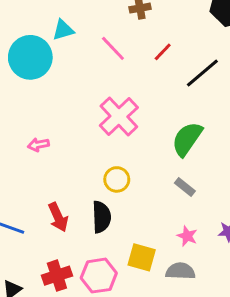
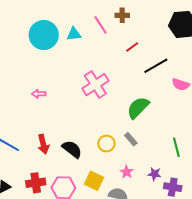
cyan triangle: (63, 30) -> (74, 34), moved
pink line: (113, 48) -> (101, 25), moved
yellow circle: (117, 179) -> (106, 144), moved
black semicircle: (101, 217) -> (72, 149), turned -60

